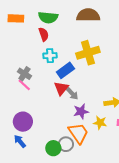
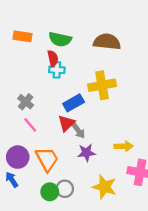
cyan cross: (50, 56) -> (57, 70), moved
pink line: (24, 85) -> (30, 125), moved
yellow star: (100, 123) -> (104, 187), moved, size x1.5
orange trapezoid: (78, 133) -> (47, 159), moved

